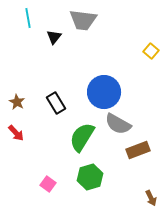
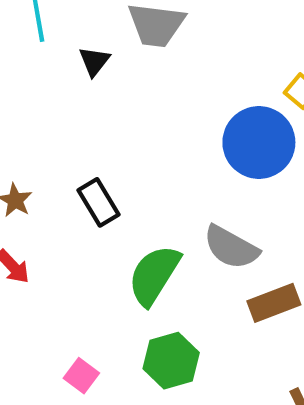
blue circle: (104, 92) -> (259, 142), moved

